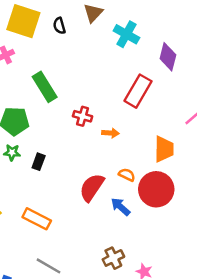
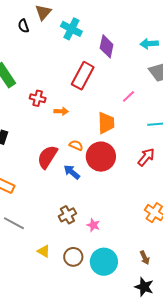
black semicircle: (59, 26) -> (23, 26), moved

